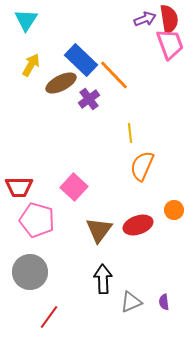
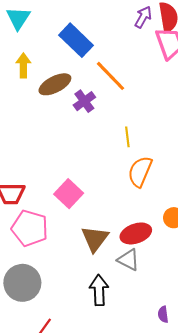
purple arrow: (145, 19) -> (143, 17), turned -40
blue rectangle: (81, 60) -> (76, 40), moved
yellow arrow: (31, 65) -> (23, 65), turned -30
gray triangle: (131, 302) -> (128, 260), moved, turned 50

